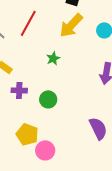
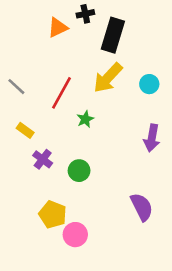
red line: (28, 23) -> (61, 93), moved
purple cross: (19, 90) -> (43, 159), turned 35

